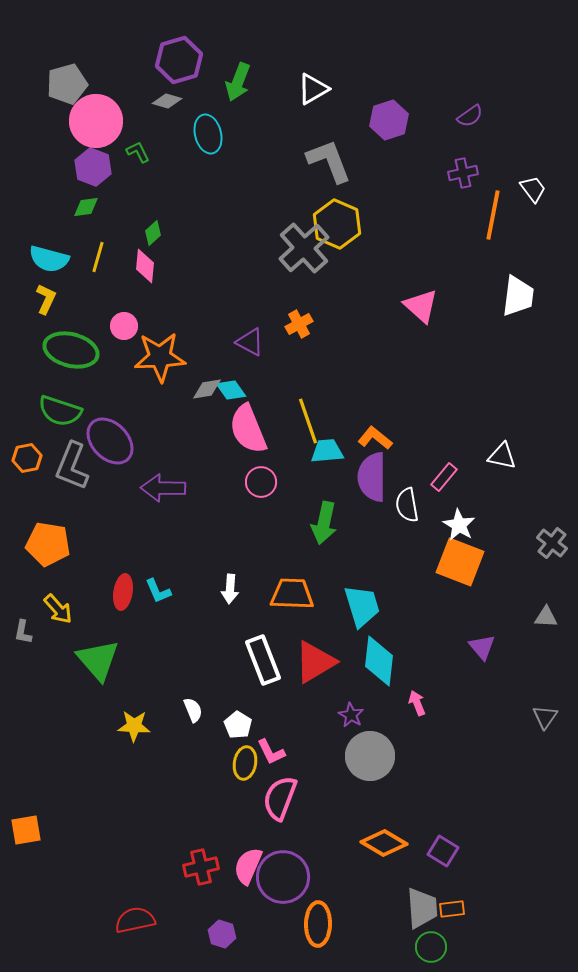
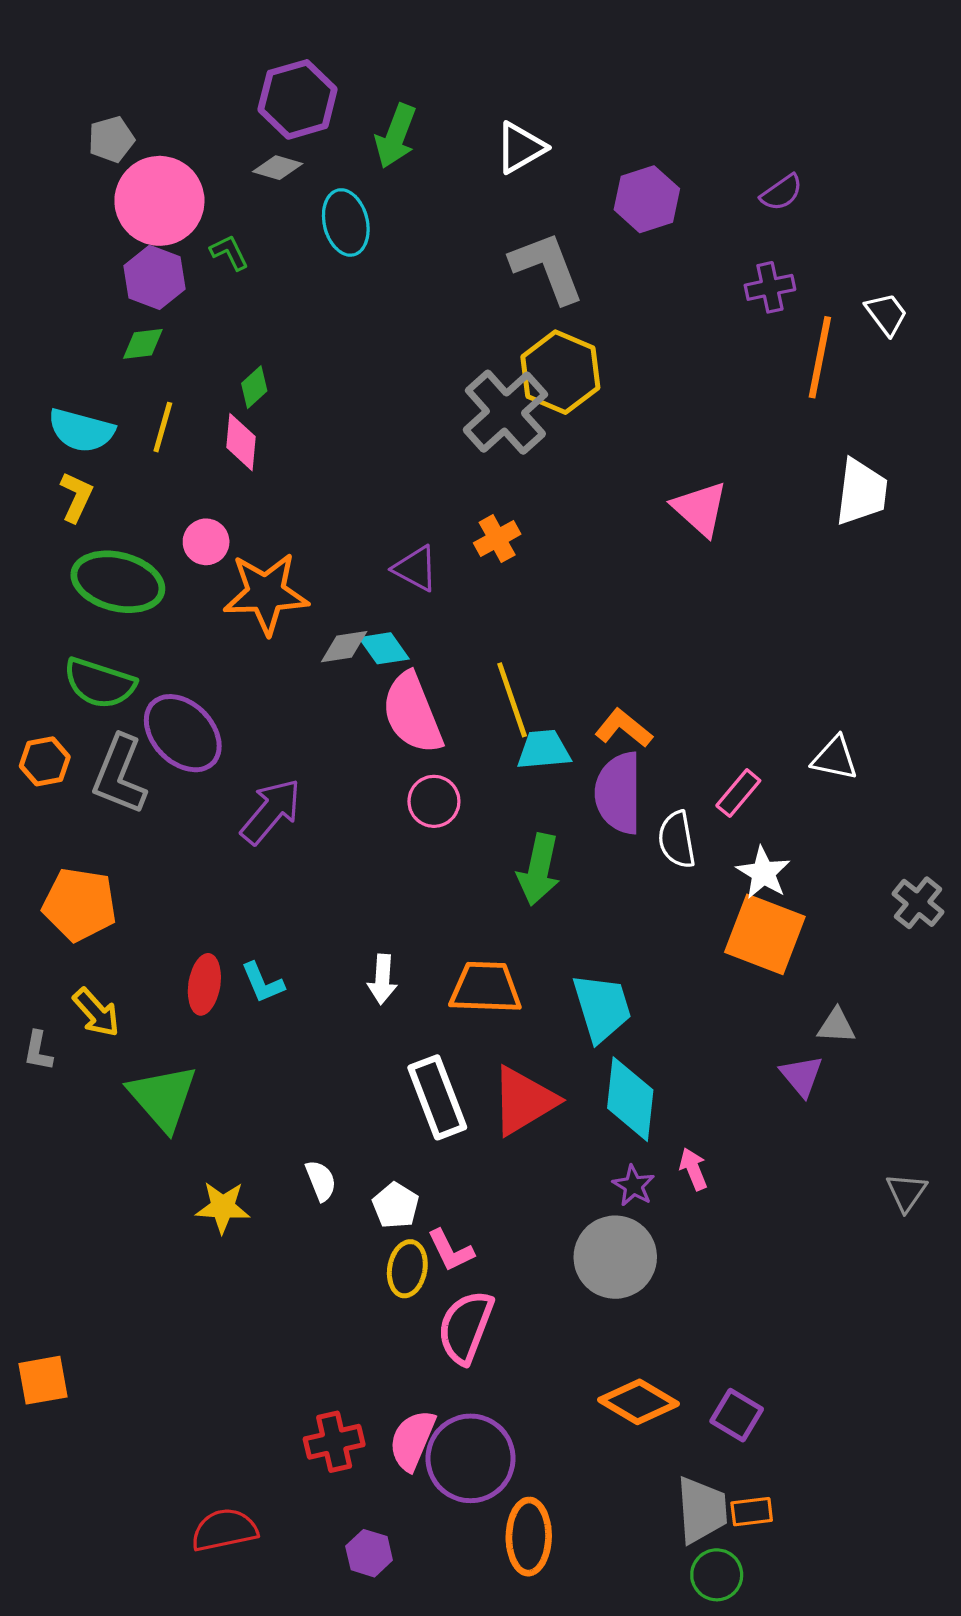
gray pentagon: (67, 84) -> (111, 139), size x0.7
purple arrow: (163, 488) -> (271, 811), turned 129
gray triangle: (546, 617) -> (836, 1026), moved
purple star: (351, 715) -> (634, 1186), moved

